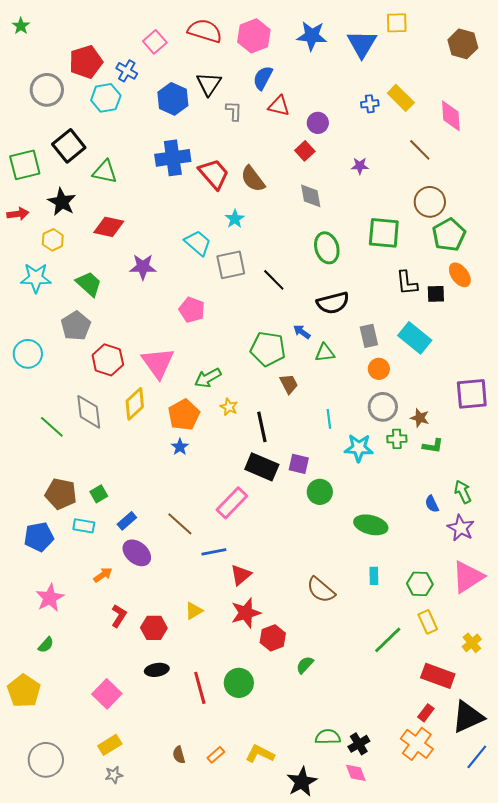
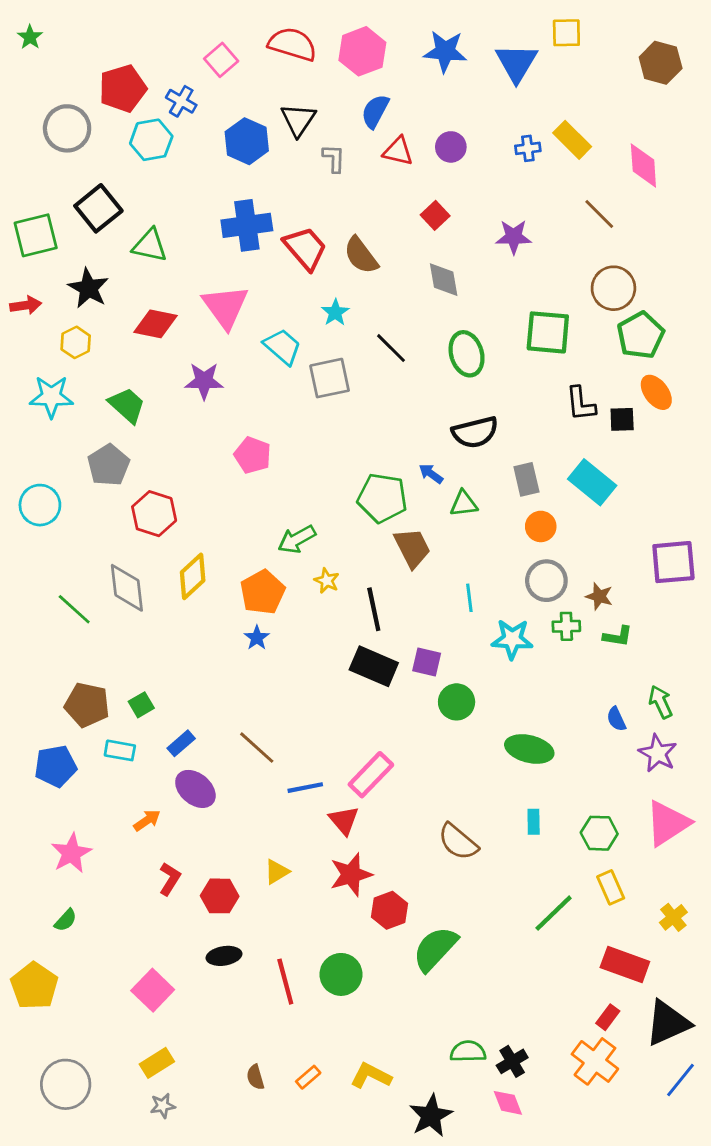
purple circle: (318, 123) -> (451, 147), moved
purple star: (360, 166) -> (514, 237), size x1.4
black line: (274, 280) -> (391, 348), moved
pink pentagon: (192, 310) -> (253, 455), moved
pink triangle: (158, 363) -> (225, 307), moved
brown trapezoid: (289, 384) -> (412, 548), size x1.4
pink rectangle: (232, 503) -> (371, 775), moved
red triangle: (241, 575) -> (344, 820), turned -30
green semicircle: (305, 665) -> (435, 949), size x1.8

